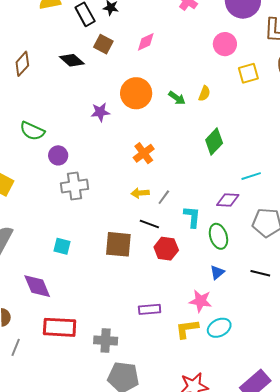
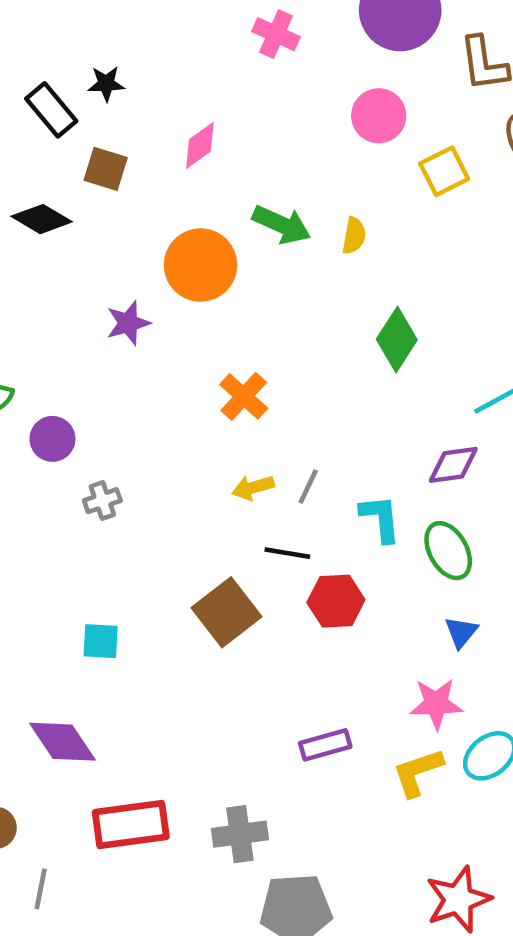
green arrow: (177, 98) -> (282, 225), moved, size x1.4
gray cross: (74, 186) -> (102, 501), size x0.6
brown square: (118, 244) -> (227, 612), turned -32

